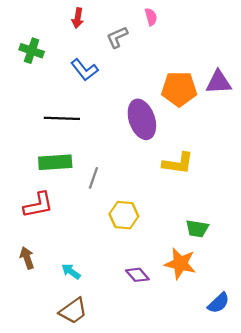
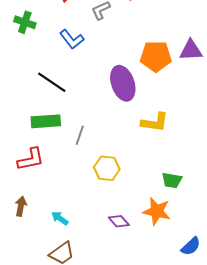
black line: (62, 118) -> (52, 82), turned 32
brown arrow: (27, 258) -> (21, 206), turned 30

